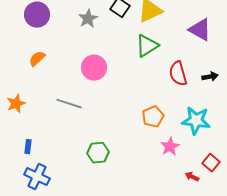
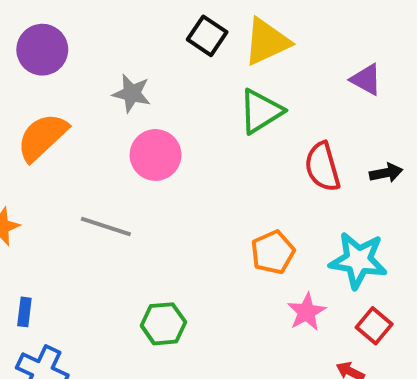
gray star: (88, 19) -> (132, 93), moved, turned -30
purple triangle: (200, 30) -> (366, 79), size x0.7
orange semicircle: (37, 59) -> (42, 137), size x1.6
red square: (211, 163) -> (374, 326), moved

